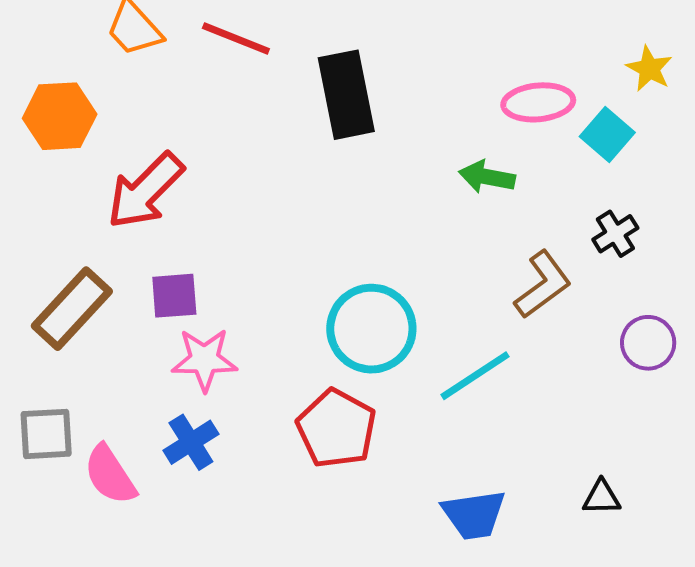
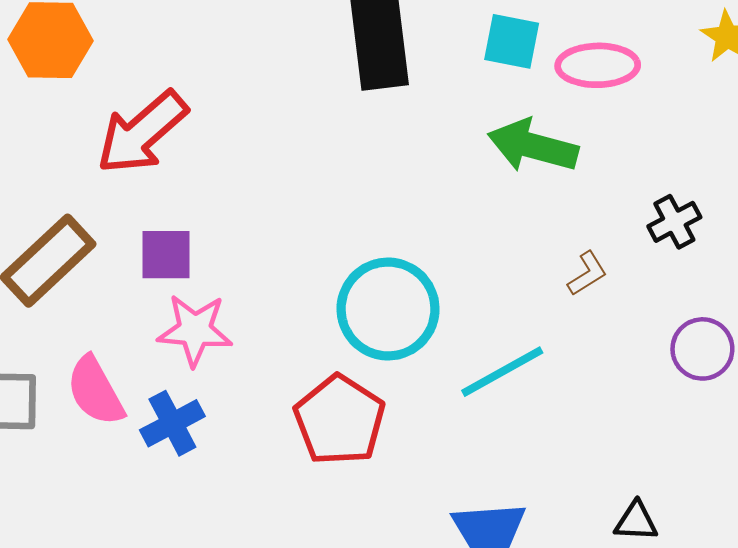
cyan square: (607, 134) -> (512, 41), moved, turned -34
green arrow: (487, 177) -> (533, 146), size x1.4
brown L-shape: (543, 285) -> (587, 274), size x0.6
pink semicircle: (110, 475) -> (95, 391), moved

